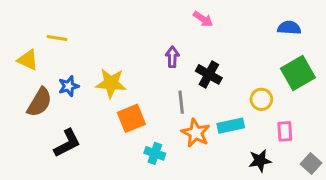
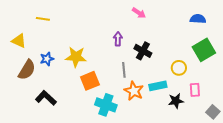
yellow line: (57, 38) -> (43, 19), moved
black L-shape: (67, 143) -> (46, 98), turned -110
cyan cross: (155, 153) -> (106, 105), size x1.5
black star: (260, 161) -> (176, 101), moved

